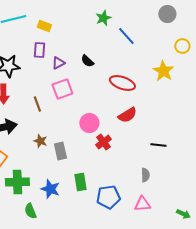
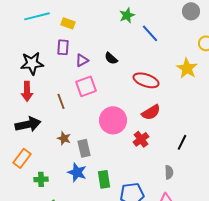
pink circle: (89, 123) -> (113, 120), size x1.4
red cross: (103, 142) -> (141, 139), moved
black line: (158, 145) -> (182, 142), turned -70
green cross: (17, 182) -> (41, 179), size x0.6
blue star: (50, 189) -> (77, 172), moved

